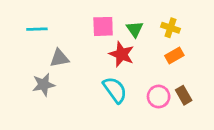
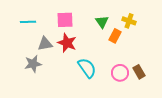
pink square: (103, 26) -> (65, 20), moved
red star: (122, 54) -> (67, 43), moved
orange rectangle: (174, 56) -> (115, 36), moved, turned -32

